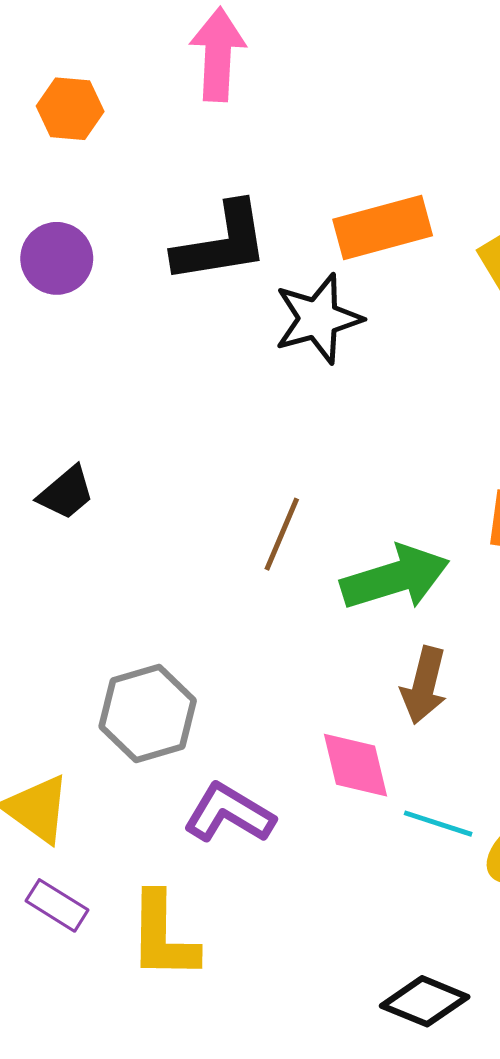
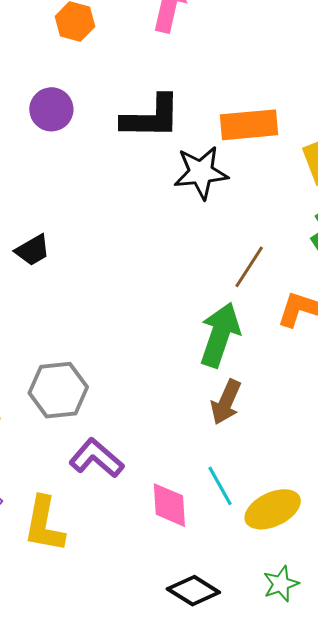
brown line: (282, 534) -> (249, 267), moved
green arrow: (395, 578) -> (220, 335), turned -64
pink diamond: (356, 765) -> (169, 505), moved
cyan line: (438, 824) -> (220, 486), turned 33

